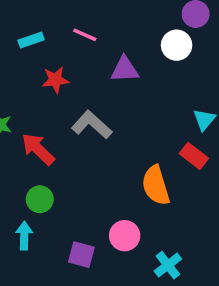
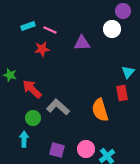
pink line: (85, 35) -> (50, 30), moved
gray L-shape: (92, 125) -> (58, 107), moved
red rectangle: (194, 156) -> (122, 93), turned 42
pink circle: (125, 236) -> (86, 149), moved

